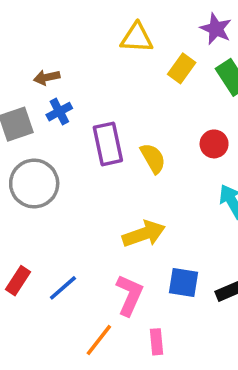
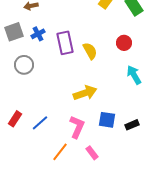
blue cross: (59, 112) -> (38, 34), moved
gray circle: (34, 184) -> (24, 65), size x0.7
pink rectangle: (156, 342) -> (92, 153), turned -32

